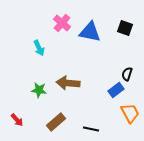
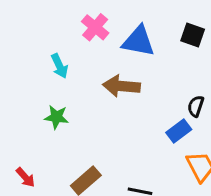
brown arrow: (68, 83) -> (121, 86), moved
green star: (39, 90) -> (56, 117), moved

